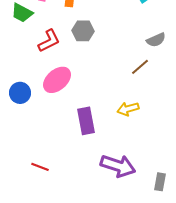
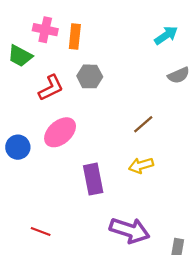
gray semicircle: (156, 40) -> (179, 75), moved
brown line: (140, 67) -> (143, 124), moved

